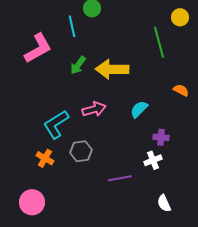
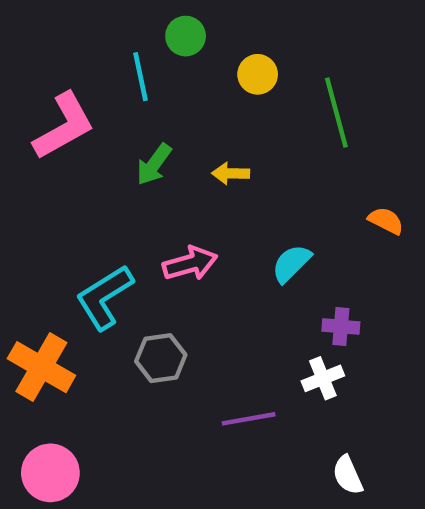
yellow circle: (180, 17) -> (258, 74), moved
yellow arrow: (112, 69) -> (231, 173), size x0.5
orange cross: (45, 158) -> (41, 367), moved, size x1.6

